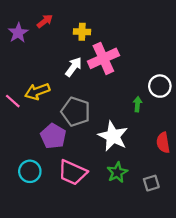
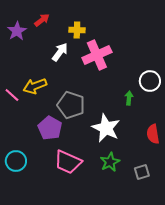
white arrow: (74, 67) -> (60, 52), moved
cyan circle: (30, 171) -> (16, 161), moved

